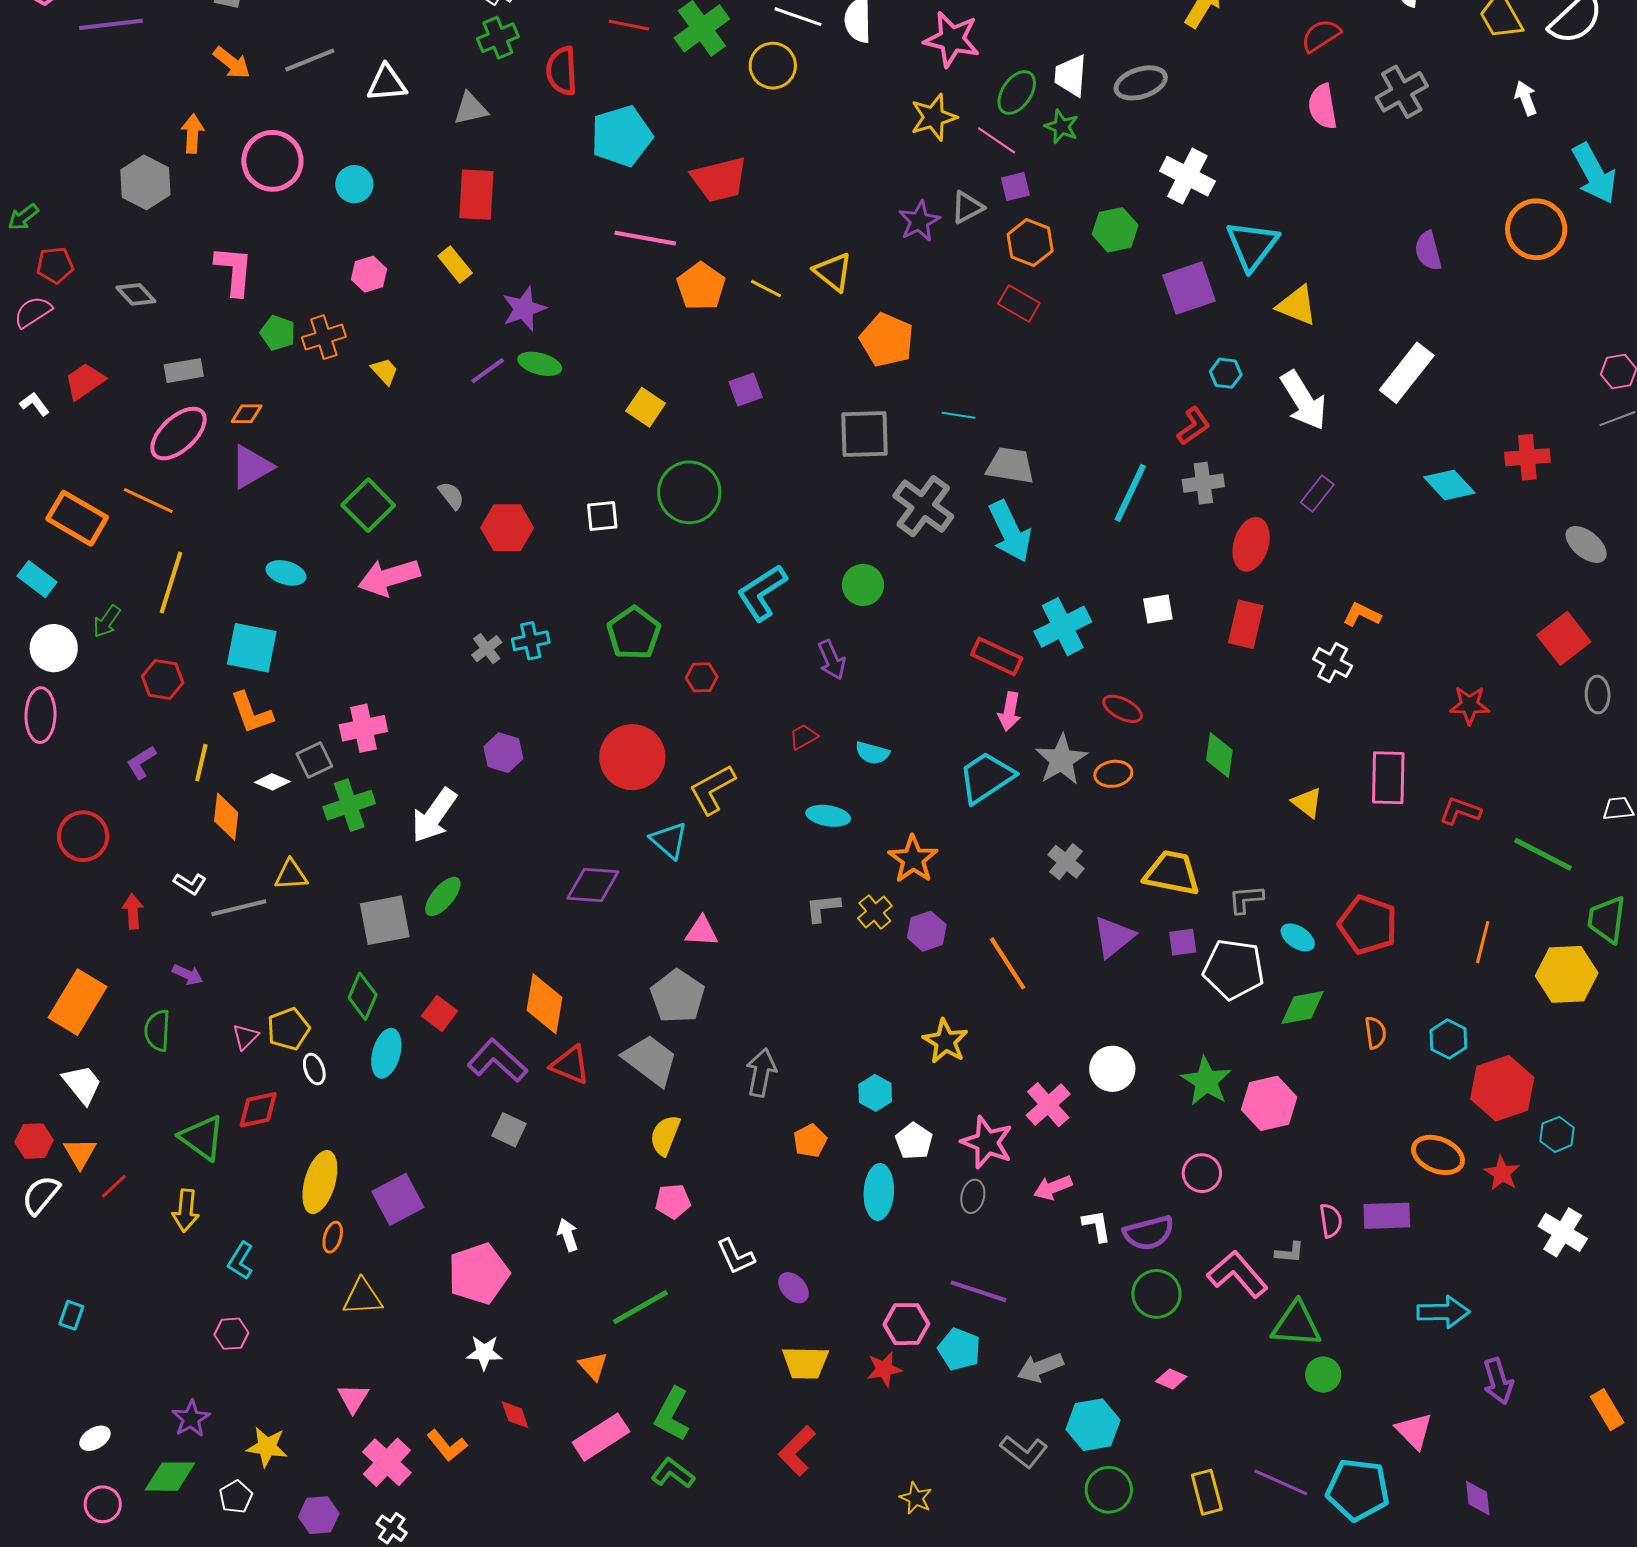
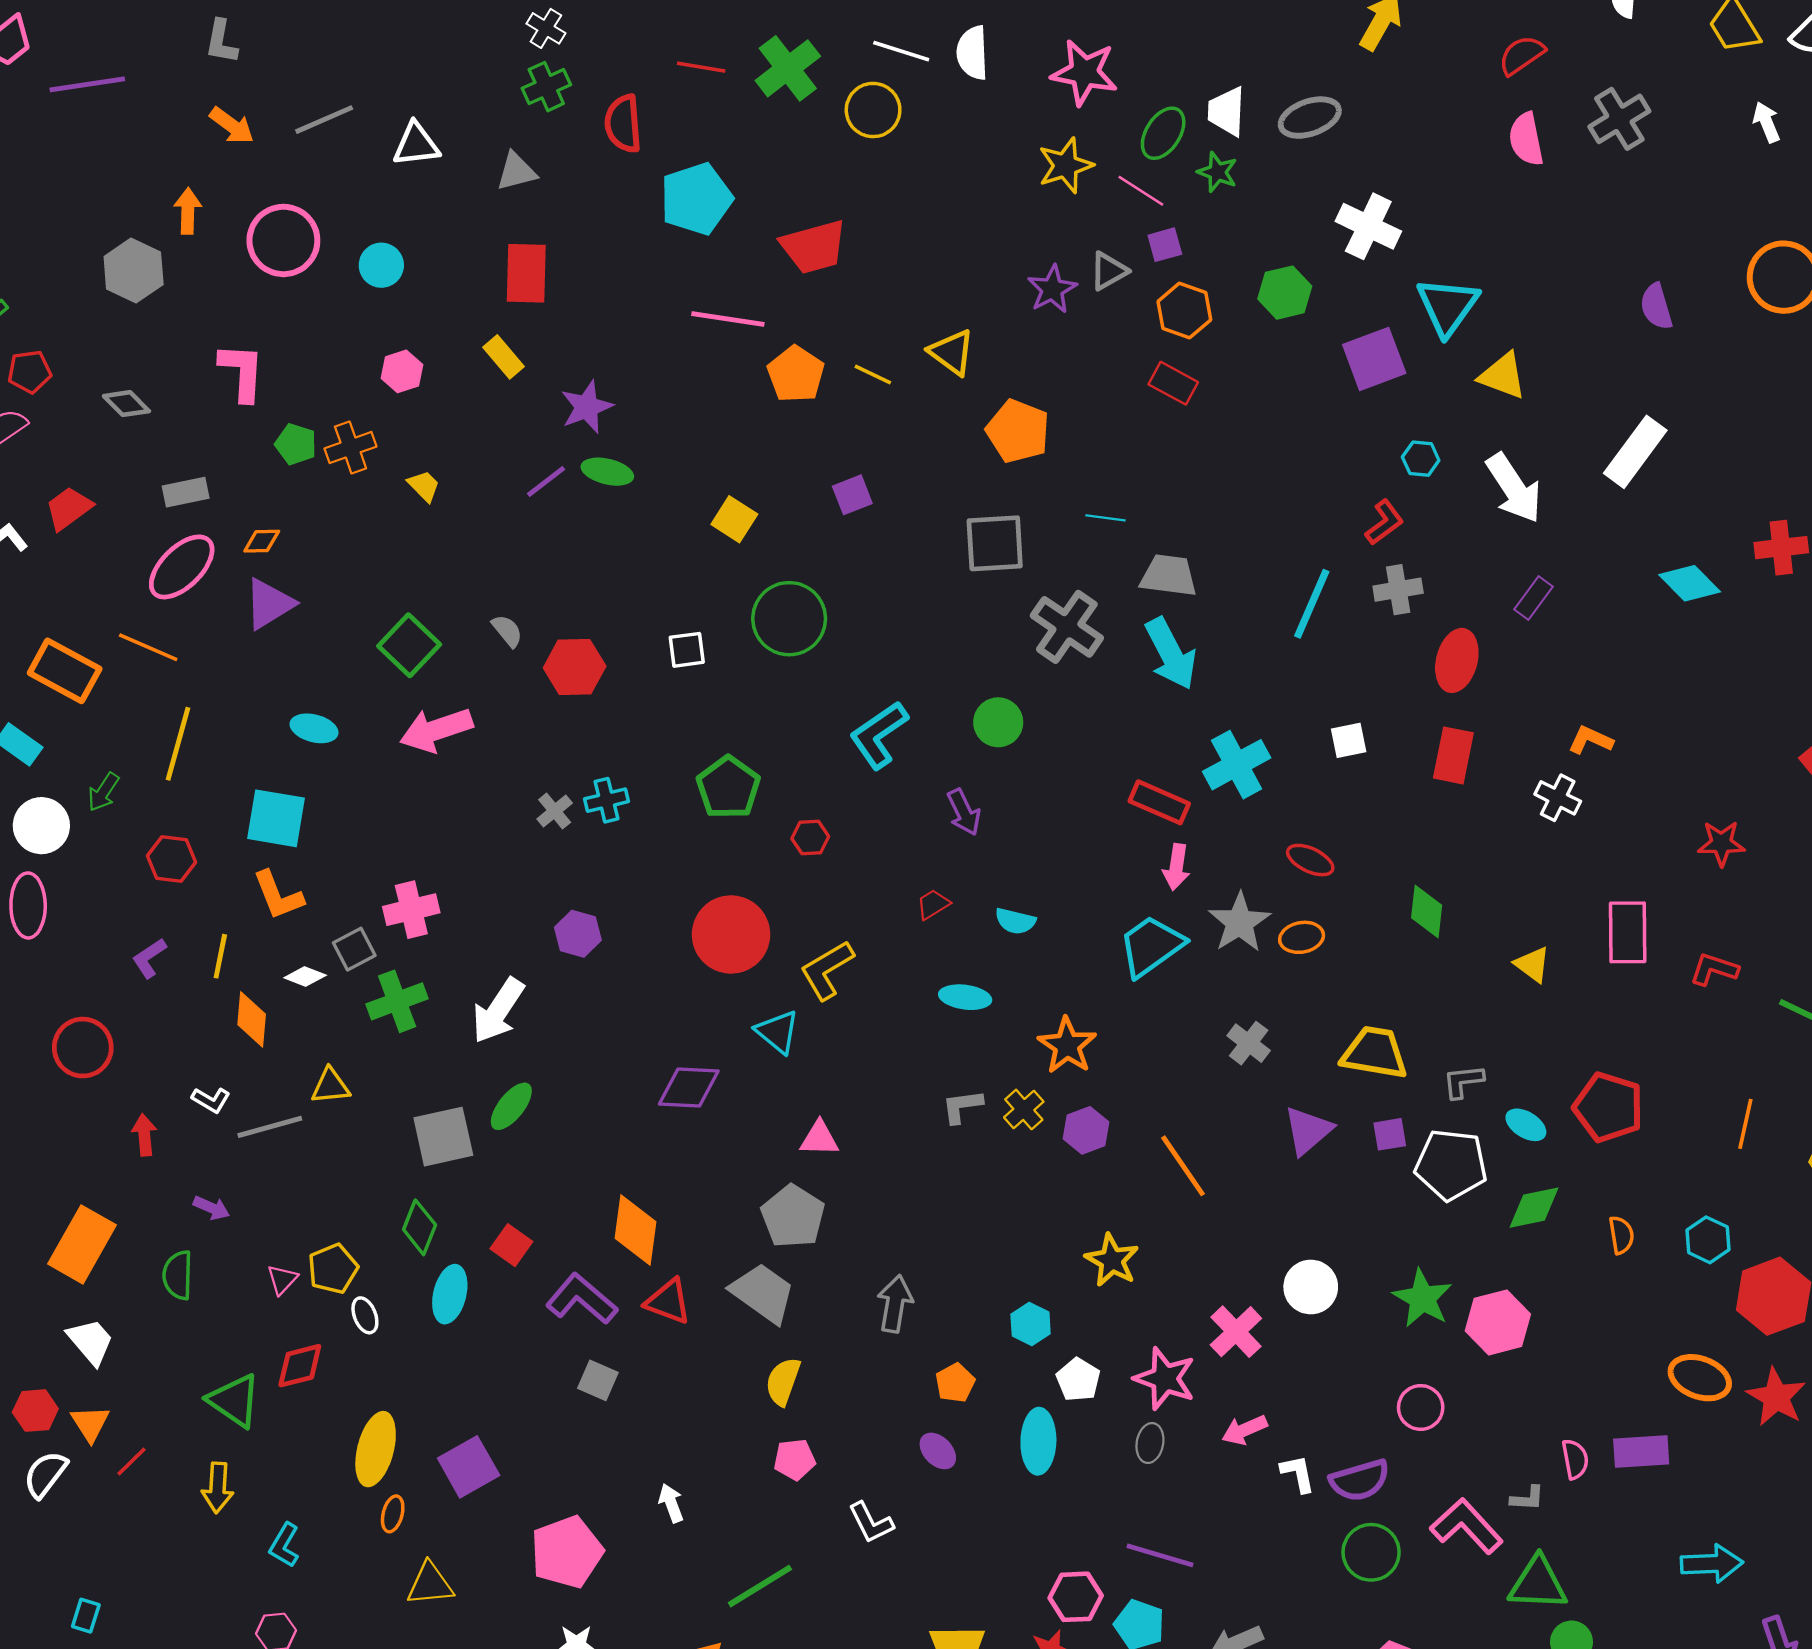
red star: (1502, 1173) -> (1776, 1397), size x1.4
purple ellipse: (794, 1288) -> (938, 1451), moved

